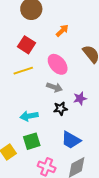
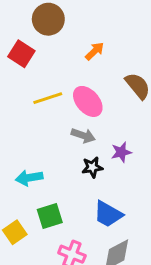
red square: (27, 45) -> (21, 54), moved
yellow line: (23, 71) -> (48, 98), moved
cyan arrow: (29, 116) -> (29, 178), moved

